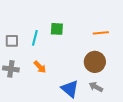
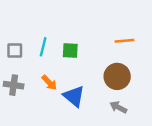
green square: (57, 29) -> (70, 51), moved
blue triangle: (70, 89) -> (74, 96), moved

